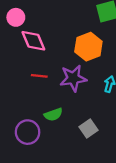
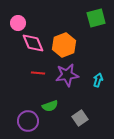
orange hexagon: (88, 47) -> (64, 45), moved

